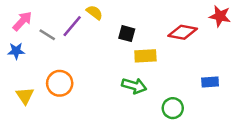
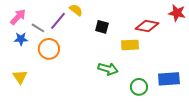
blue star: (16, 51) -> (21, 39), moved
yellow rectangle: (145, 56) -> (130, 45), moved
blue rectangle: (210, 82) -> (169, 79), moved, size x1.5
orange circle: (60, 83) -> (49, 49), moved

